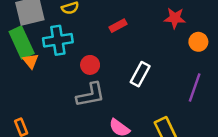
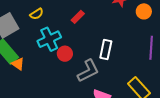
cyan cross: (58, 40) -> (49, 39), moved
gray L-shape: (91, 95) -> (88, 71), moved

